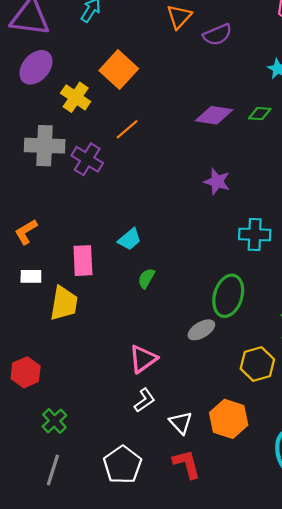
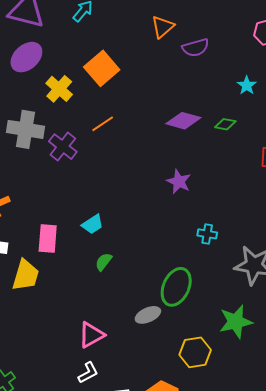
cyan cross: (255, 234) -> (207, 234), size x0.7

